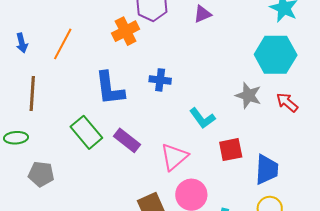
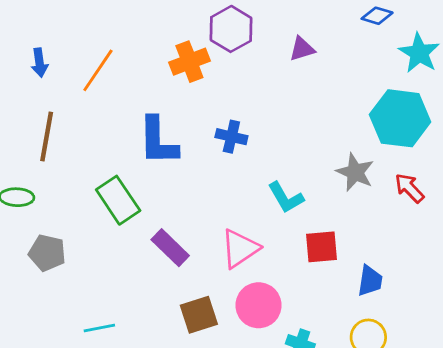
purple rectangle: (127, 140) -> (170, 248), moved
blue trapezoid: (267, 169) -> (370, 281), size x0.7

